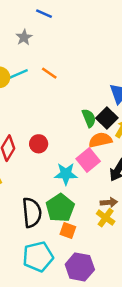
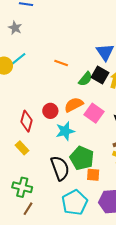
orange line: (49, 73) -> (61, 63), moved
green semicircle: (89, 118) -> (85, 79), turned 77
orange semicircle: (100, 140) -> (74, 105), moved
cyan star: (66, 174) -> (65, 131), moved

